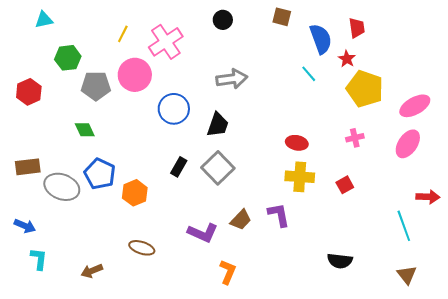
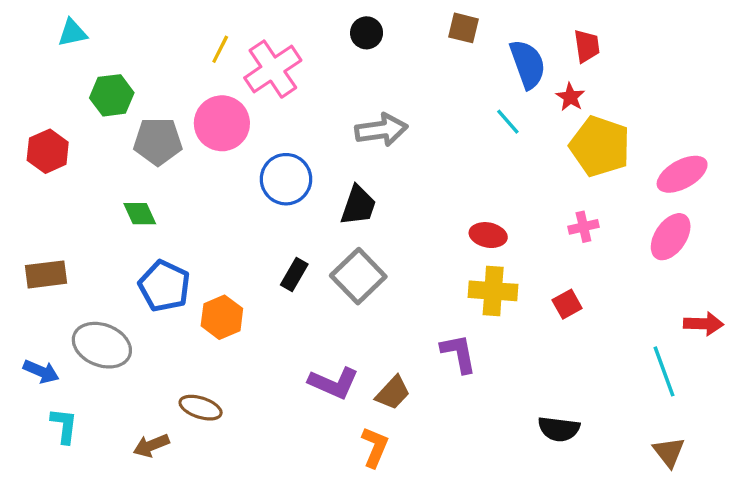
yellow line: (123, 34) -> (220, 49), moved
gray ellipse: (62, 187) -> (102, 345), moved
brown trapezoid: (241, 220) -> (393, 393), moved
brown ellipse: (142, 248) -> (201, 408), moved

